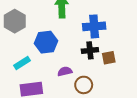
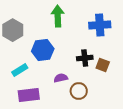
blue cross: (94, 26) -> (100, 25), moved
brown square: (109, 58) -> (103, 65), turned 32

